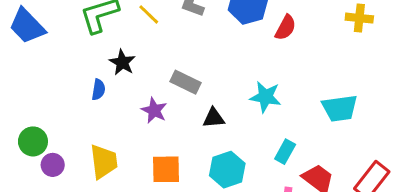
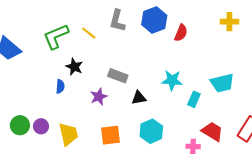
purple star: (154, 110) -> (99, 97), turned 30
cyan rectangle: (285, 152) -> (194, 99), moved
purple circle: (53, 165) -> (41, 126), moved

